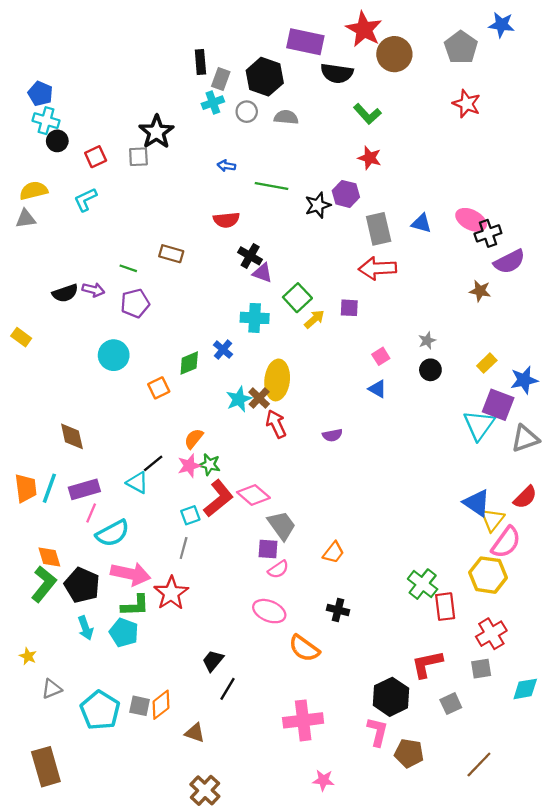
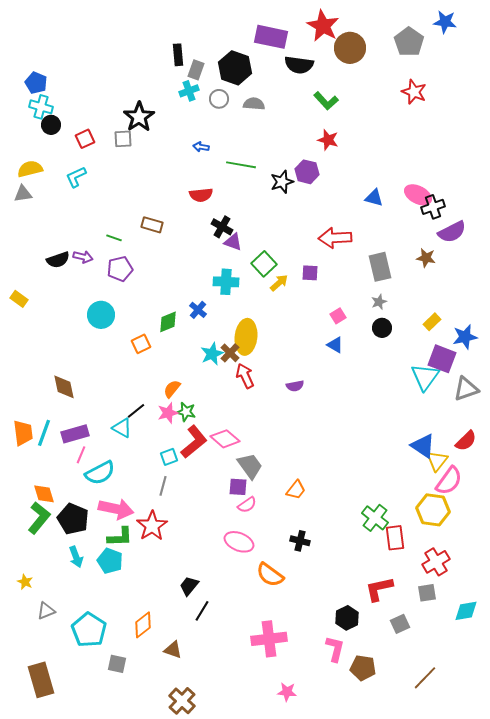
gray rectangle: (379, 229) -> (380, 267), moved
black hexagon: (391, 697) -> (347, 618), size x0.7
gray square: (140, 706) -> (117, 664), moved

